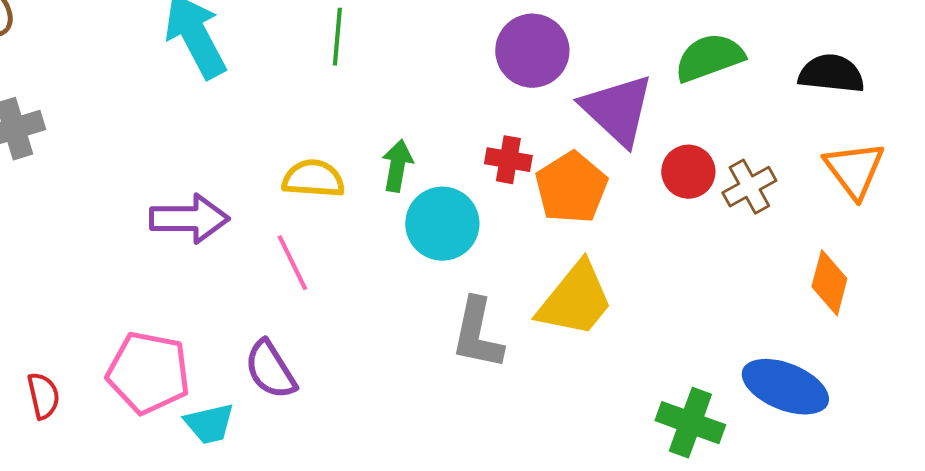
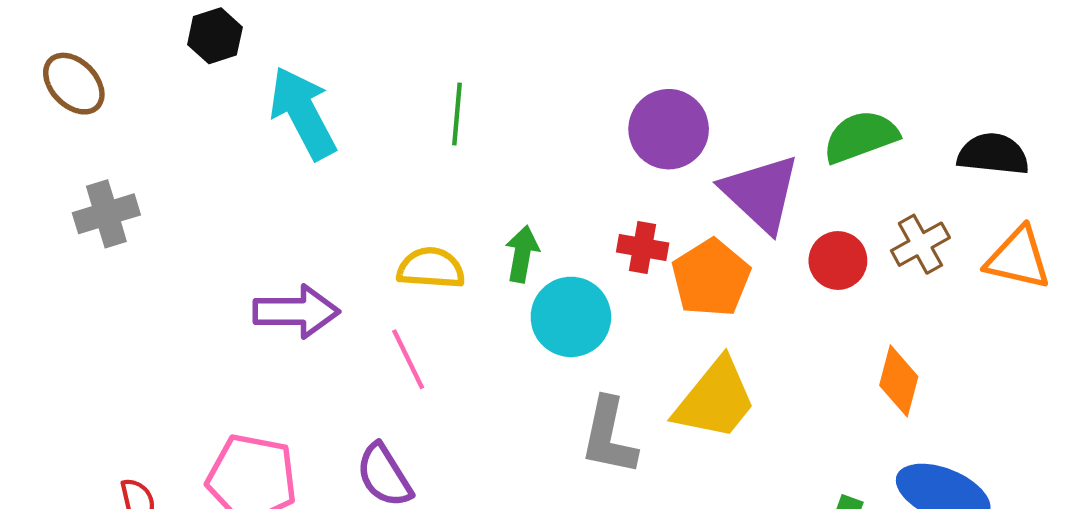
orange triangle: (854, 170) -> (1018, 258), turned -40
brown cross: (749, 187) -> (920, 244), moved
orange diamond: (829, 283) -> (899, 381), moved

